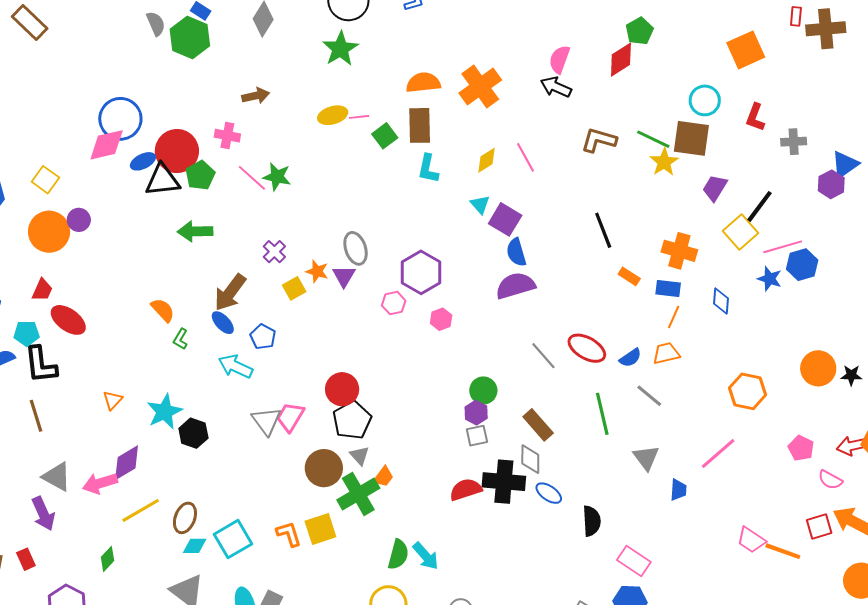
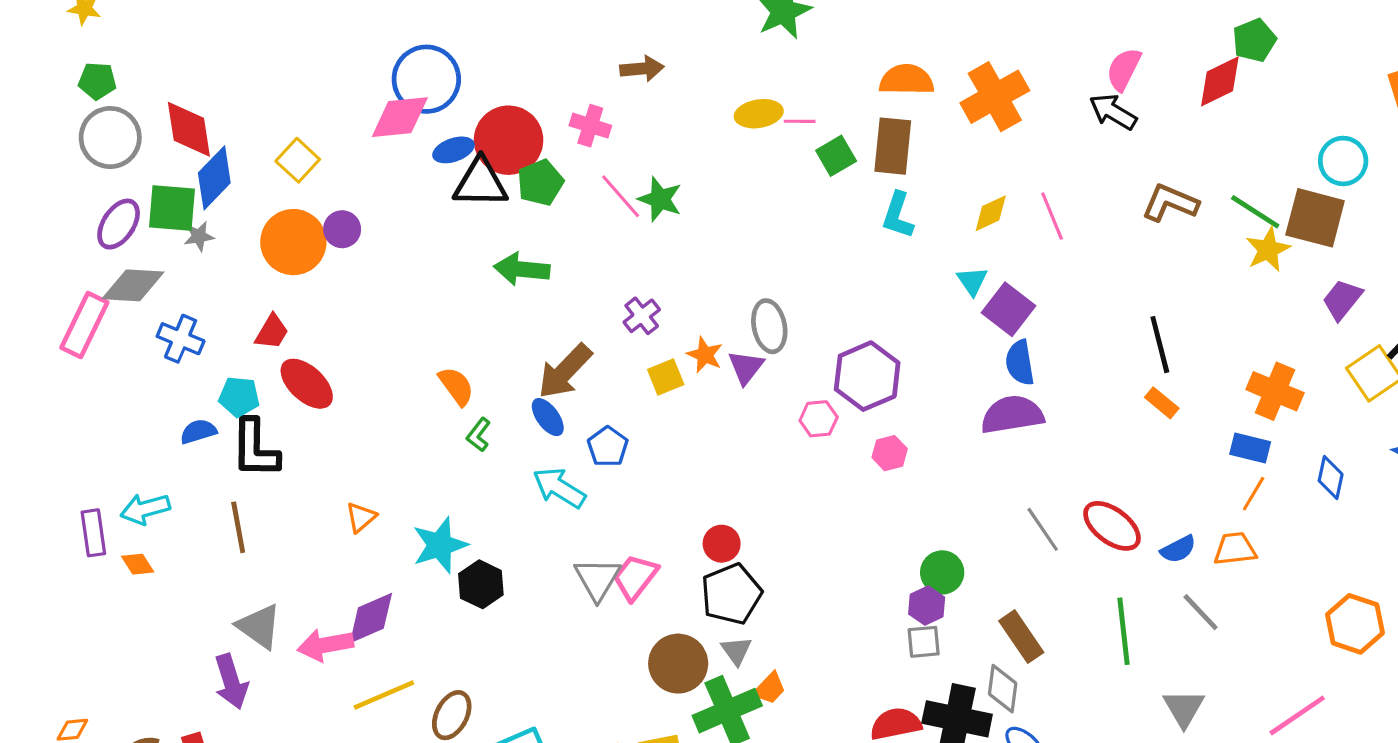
orange rectangle: (629, 276) -> (1162, 403), moved
red circle: (342, 389) -> (722, 544), size x0.7

